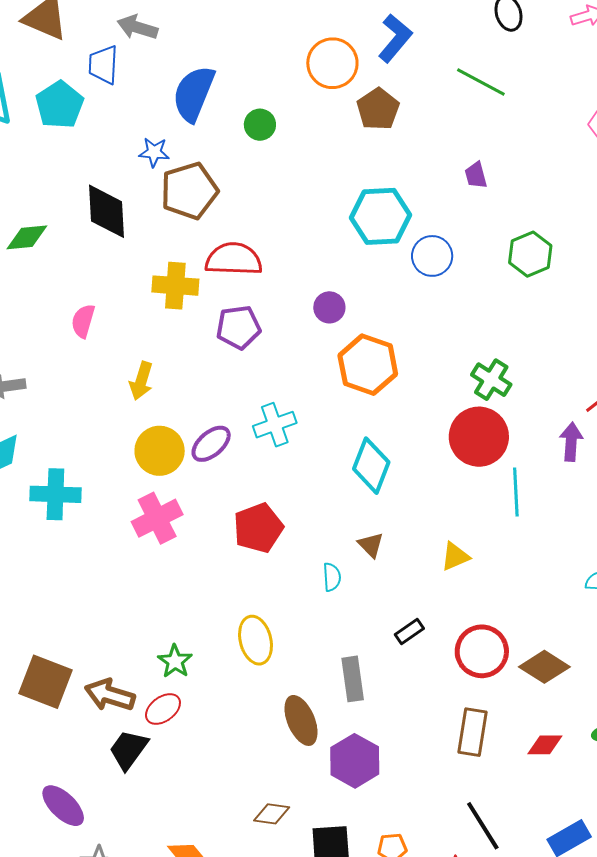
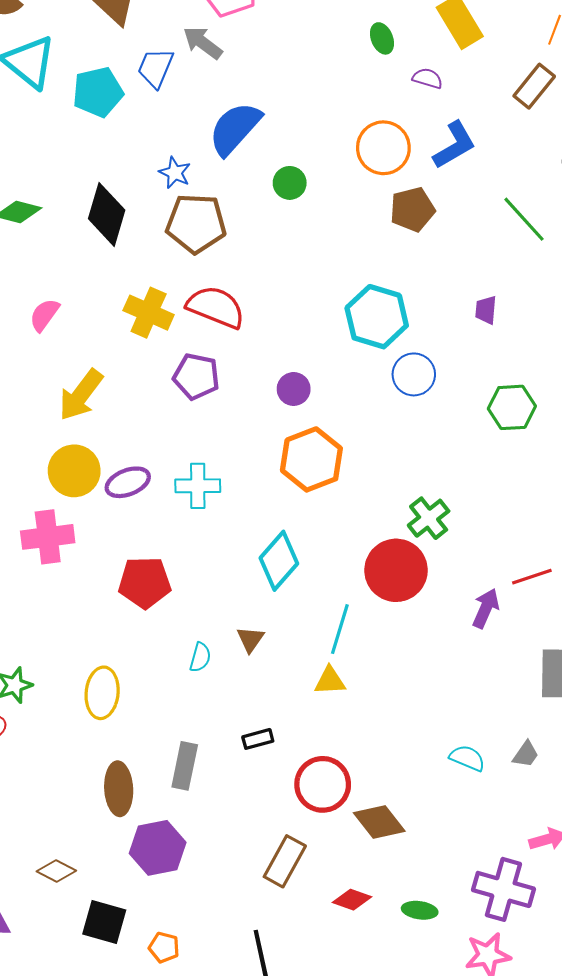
yellow arrow: (141, 381) -> (81, 395), size x1.4
cyan line: (516, 492) -> (340, 629), moved

